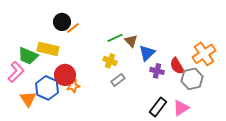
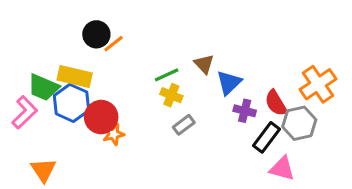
green line: (115, 38) -> (167, 75), moved
blue hexagon: (47, 88) -> (71, 103), moved
orange triangle: (28, 99) -> (43, 170), moved
black rectangle: (158, 107) -> (266, 137), moved
pink triangle: (181, 108) -> (282, 169), turned 48

